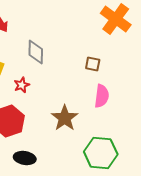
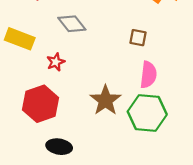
gray diamond: (36, 52) -> (72, 24), turned -40
green hexagon: (101, 153) -> (147, 113), moved

